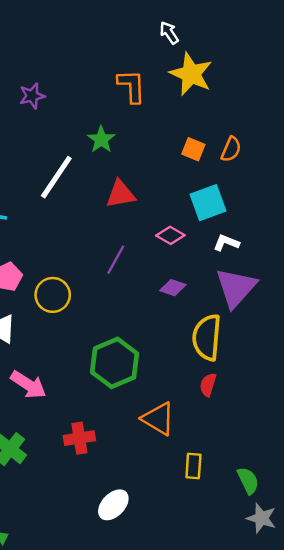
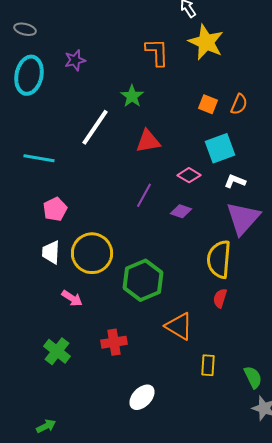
purple diamond: (173, 288) -> (181, 211), moved
yellow circle: (53, 295) -> (92, 253), moved, size x1.4
pink arrow: (28, 385) -> (72, 298), size x0.7

